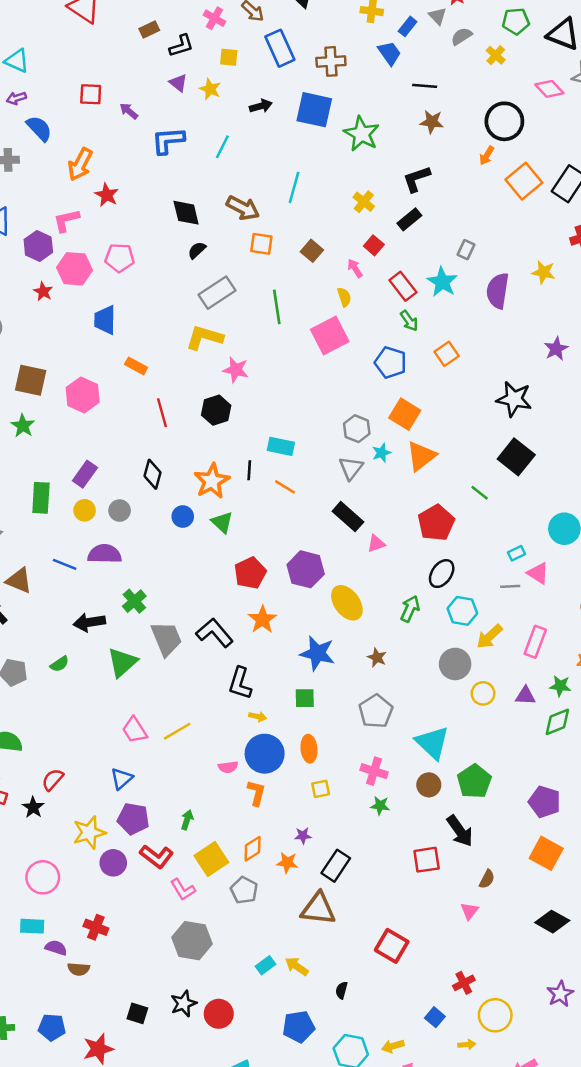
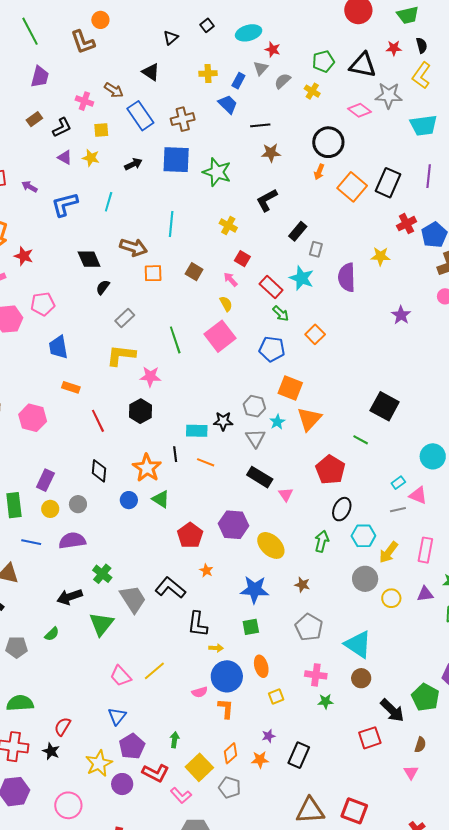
gray triangle: (438, 16) -> (261, 68), turned 35
black rectangle: (409, 219) -> (298, 231), moved
gray rectangle: (217, 293) -> (125, 318), size x0.7
green line: (277, 307) -> (175, 340), moved
blue trapezoid: (105, 320) -> (58, 347), moved
black star: (514, 399) -> (223, 421), moved, size x0.7
pink triangle: (376, 544) -> (286, 494), turned -35
blue line: (65, 564) -> (31, 542), moved
orange star: (262, 619) -> (206, 570), size x0.6
green pentagon: (474, 781) -> (425, 697), moved
purple pentagon: (133, 819) -> (132, 746), turned -30
brown triangle: (318, 909) -> (310, 811), moved

